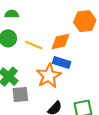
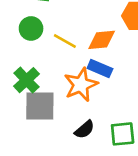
gray square: (20, 95) -> (40, 106), size x1.4

